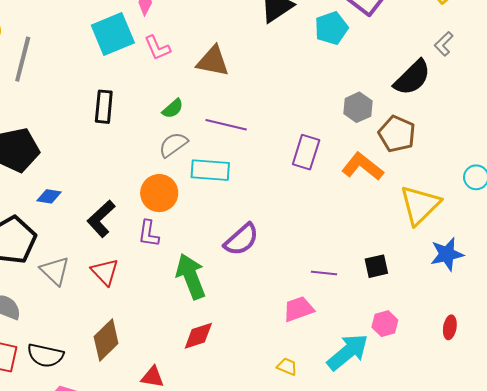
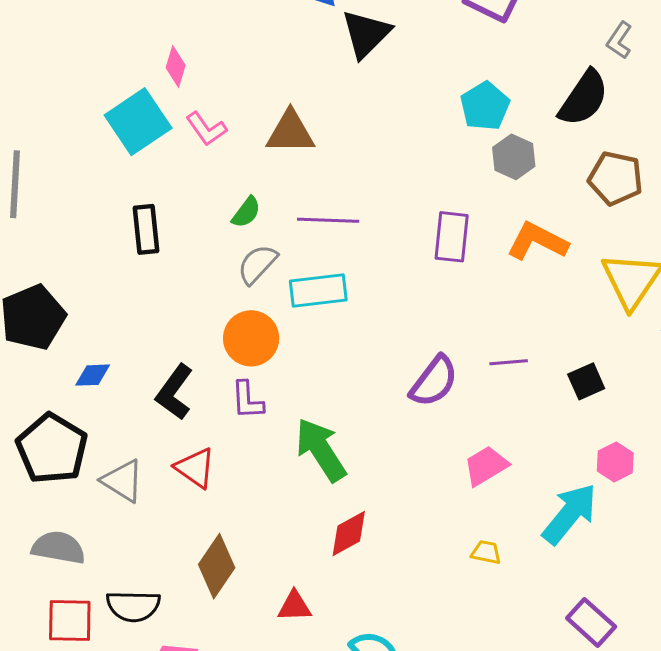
cyan pentagon: (331, 28) -> (485, 106), moved
brown pentagon: (397, 134) -> (616, 178), moved
purple semicircle: (241, 240) -> (434, 381), moved
purple line: (324, 273) -> (509, 362), moved

